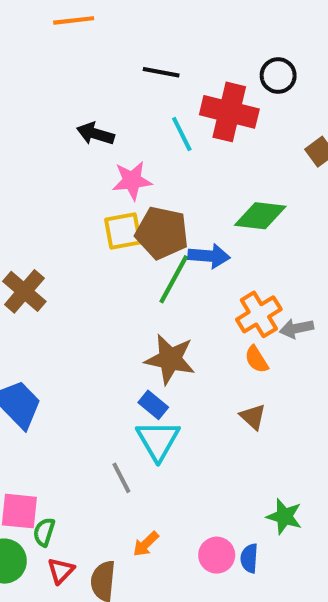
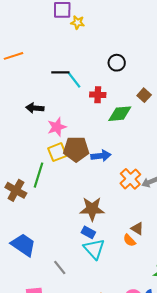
red cross: (229, 112) -> (98, 95), moved, size x0.6
cyan line: (182, 134) -> (74, 80), moved
green diamond: (260, 216) -> (120, 114), moved
green line: (174, 279) -> (38, 175), moved
orange semicircle: (256, 359) -> (129, 240), moved
gray line: (121, 478) -> (60, 267), moved

